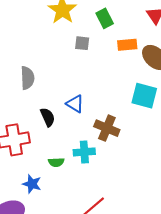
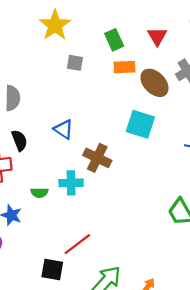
green rectangle: (105, 18) -> (114, 40), moved
black semicircle: (48, 117) -> (19, 140), moved

